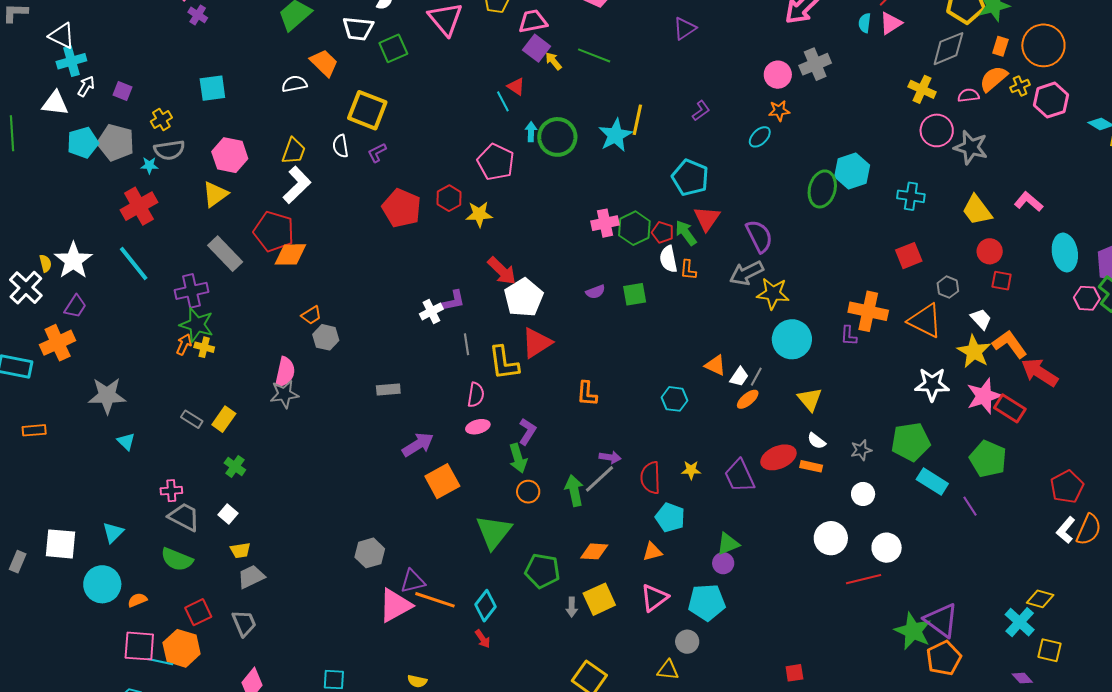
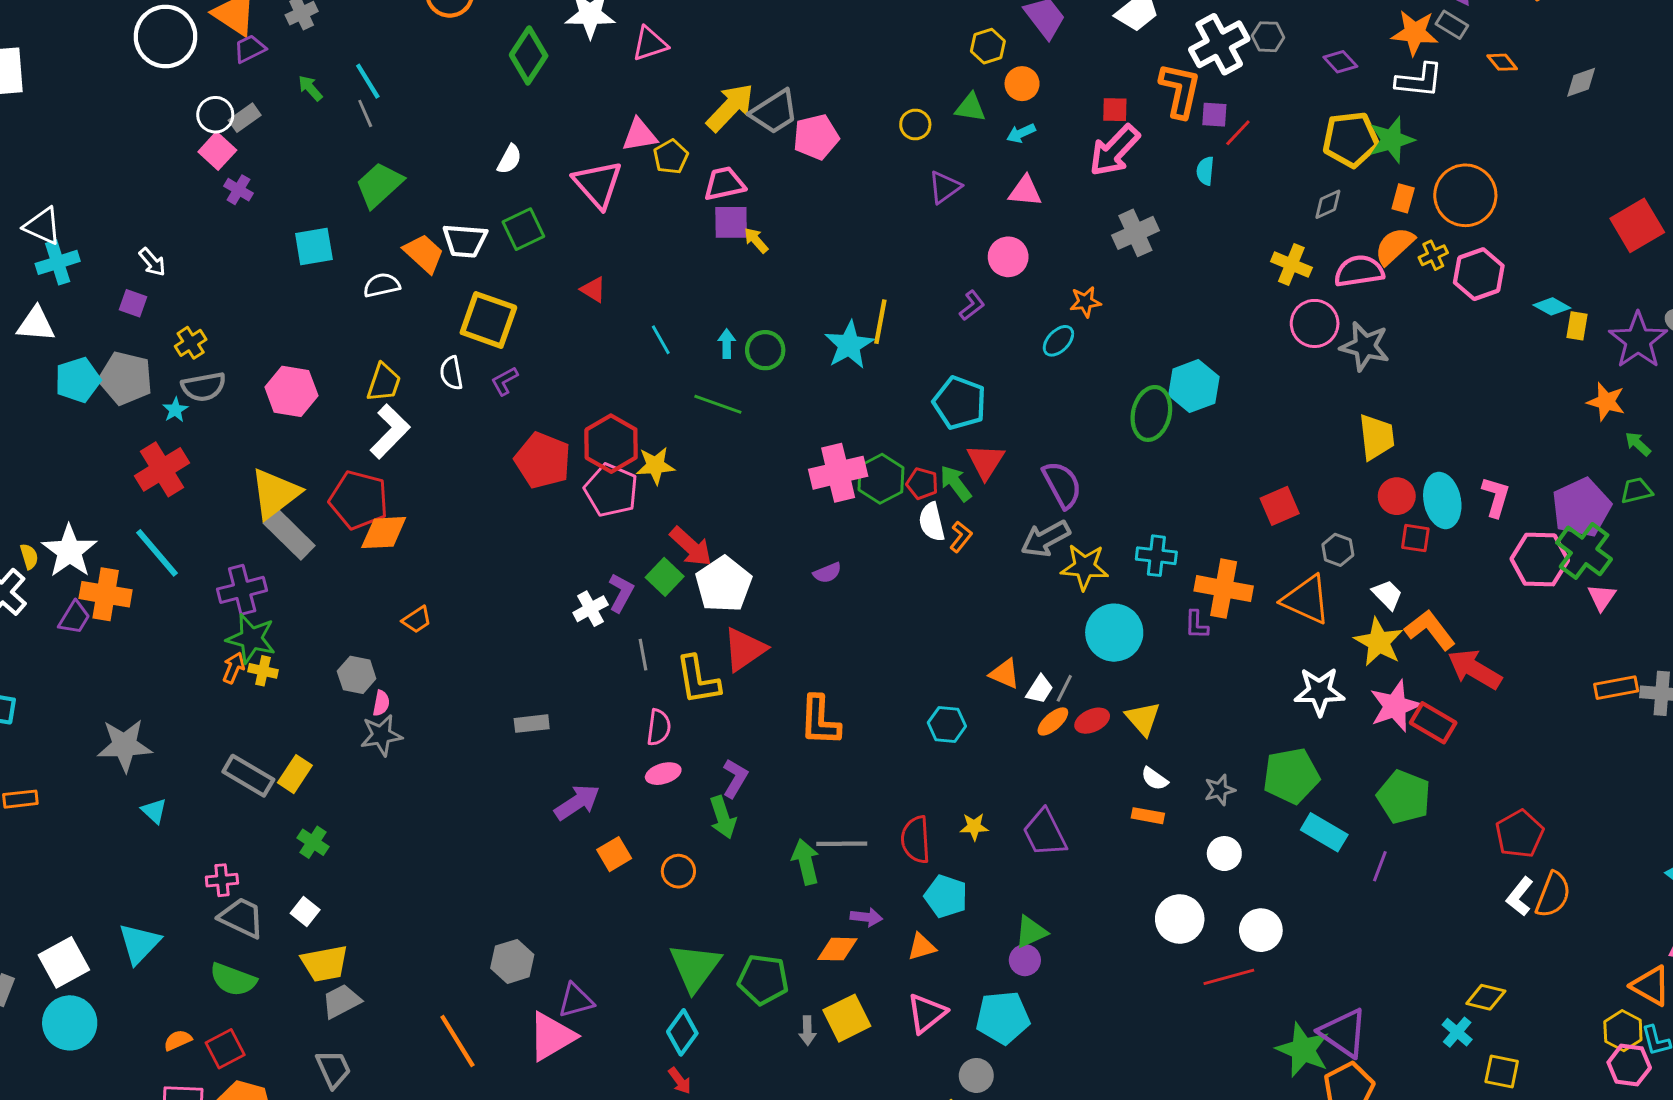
pink triangle: (891, 23) -> (1025, 191), moved, turned 40
white trapezoid: (358, 29) -> (465, 241), moved
purple square: (537, 48) -> (731, 222), turned -36
gray diamond: (948, 49) -> (1328, 204), size x0.6
green line: (594, 55) -> (718, 404), moved
pink circle: (778, 75) -> (1008, 257), moved
white arrow: (86, 86) -> (152, 262), moved, turned 110
red triangle: (516, 87) -> (593, 289), moved
cyan square: (212, 88) -> (314, 246), moved
pink semicircle: (969, 95) -> (1359, 271), size x1.6
cyan line: (503, 101) -> (661, 340), moved
green circle: (557, 137) -> (765, 350), size x0.7
pink pentagon: (496, 162) -> (611, 490), moved
cyan star: (149, 165) -> (175, 410), turned -30
yellow triangle: (215, 194) -> (275, 493), moved, size x1.4
cyan cross: (911, 196) -> (1156, 556), moved
red hexagon: (449, 198) -> (611, 444), size x1.5
pink L-shape: (1029, 202) -> (1496, 497), moved, turned 68
yellow trapezoid: (977, 210) -> (1376, 437), turned -148
pink cross: (605, 223) -> (838, 473), size x1.4
cyan ellipse: (1065, 252) -> (1442, 500), moved
orange L-shape: (688, 270) -> (961, 537), turned -145
green square: (635, 294) -> (665, 577), moved, turned -35
pink hexagon: (1087, 298) -> (1540, 560), size x1.5
purple L-shape: (453, 301) -> (621, 593), turned -48
gray hexagon: (326, 337) -> (357, 675), moved
orange cross: (58, 343) -> (106, 594), moved, turned 36
pink semicircle: (285, 372) -> (381, 703), size x0.6
orange L-shape: (587, 394) -> (820, 721), size x1.4
gray rectangle: (192, 419) -> (248, 776), size x1.6
purple arrow: (610, 457) -> (866, 917), moved
red ellipse: (778, 457) -> (1092, 721), moved, size x0.7
gray line: (600, 479) -> (842, 844), turned 44
orange square: (442, 481) -> (614, 854), size x0.7
orange circle: (528, 492) -> (678, 871), moved
purple line: (970, 506) -> (1380, 866), turned 55
cyan triangle: (113, 532) -> (139, 943), size x1.4
green triangle: (494, 532) -> (695, 967), moved
white square: (61, 544) -> (64, 962), turned -32
yellow trapezoid: (240, 550) -> (325, 963), size x1.6
cyan circle: (102, 584) -> (70, 1023), moved
orange line: (435, 600) -> (457, 1041), moved, turned 42
red square: (198, 612) -> (225, 1049), moved
cyan cross: (1020, 622) -> (1457, 1032), size x0.7

